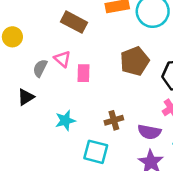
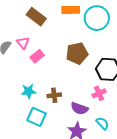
pink rectangle: (83, 73) -> (37, 56), turned 40
cyan star: (65, 121) -> (28, 91), moved

